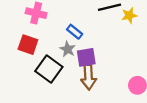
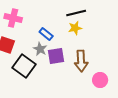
yellow star: (129, 15) -> (75, 28), moved
brown arrow: (89, 77) -> (81, 61), moved

